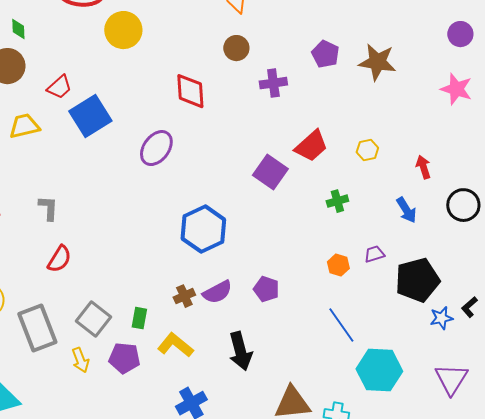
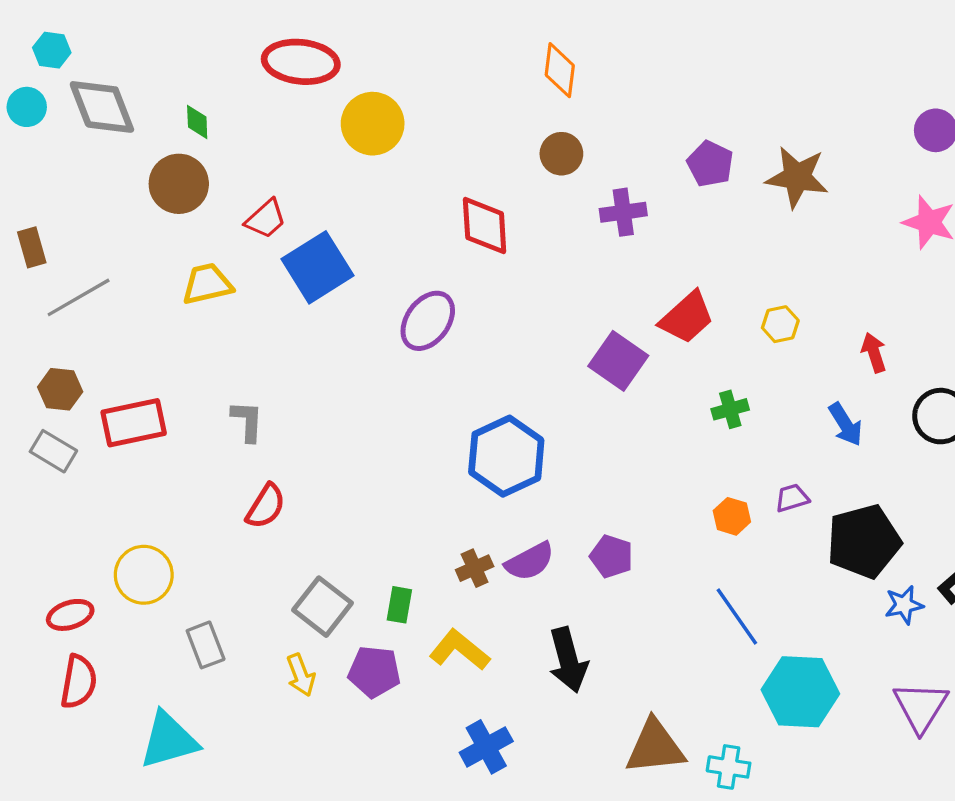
gray rectangle: (37, 328) -> (206, 645), moved, size x0.6

